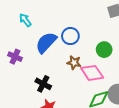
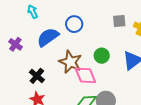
blue circle: (70, 36) -> (74, 24), moved
brown star: (74, 63) -> (70, 62), size x1.6

